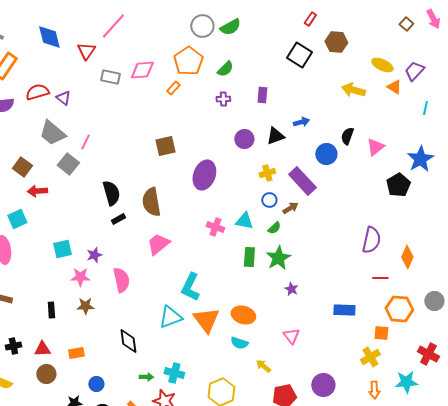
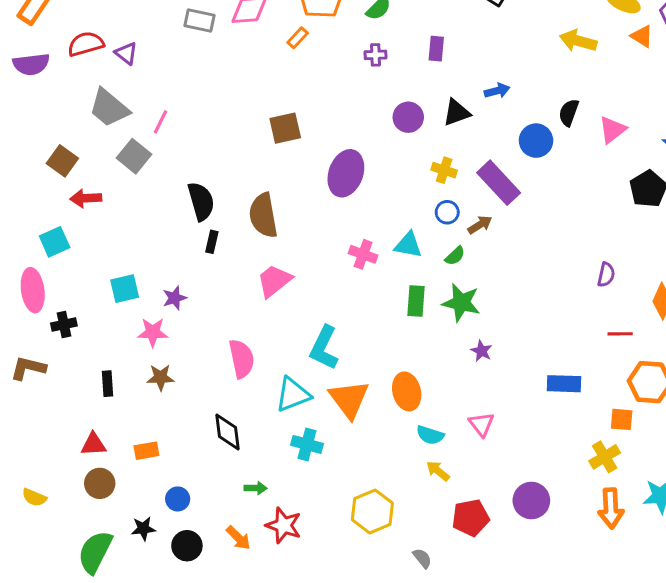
yellow cross: (267, 173) -> (444, 170), turned 35
black rectangle: (118, 219) -> (212, 242), turned -48
purple semicircle: (371, 240) -> (606, 275), size x0.6
green star: (278, 258) -> (461, 303), turned -30
pink semicircle: (121, 280) -> (242, 359), moved
orange ellipse: (243, 315) -> (407, 391), turned 60
cyan semicircle: (239, 343) -> (430, 435), moved
black cross: (13, 346) -> (64, 324), moved
cyan cross: (174, 373) -> (307, 444), moved
orange arrow: (374, 390) -> (611, 508), size x1.4

